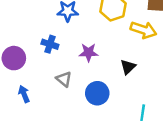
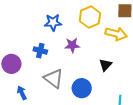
purple star: (89, 52) -> (72, 45), moved
gray triangle: (64, 79) -> (54, 78), size x1.5

